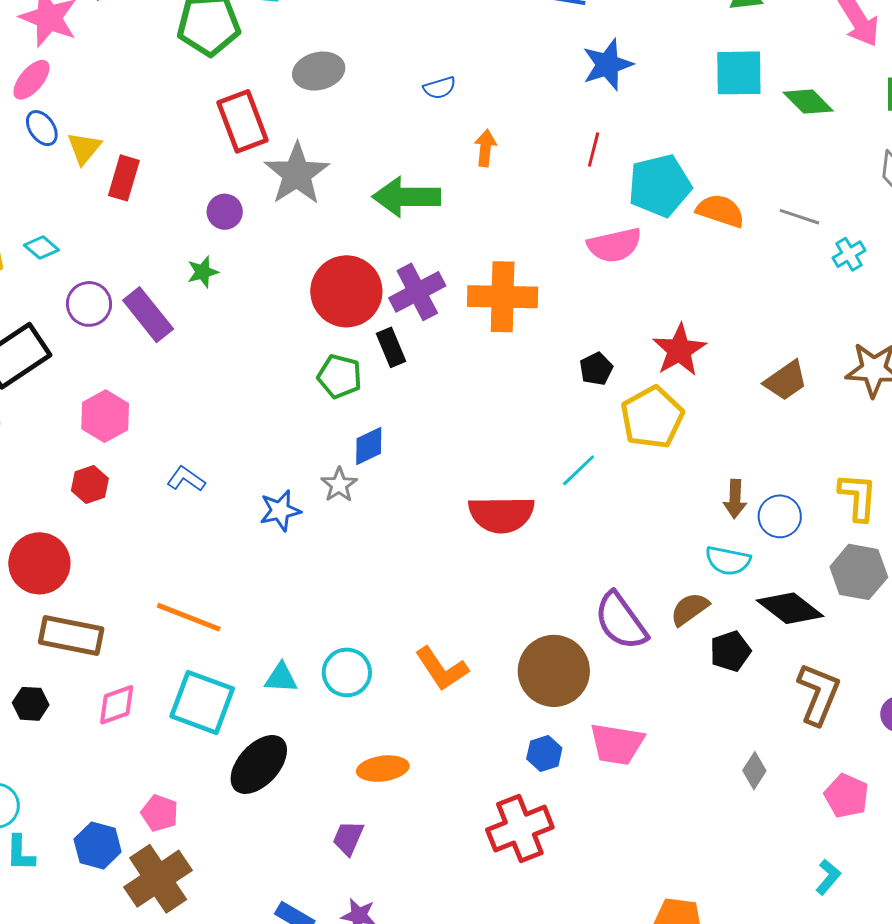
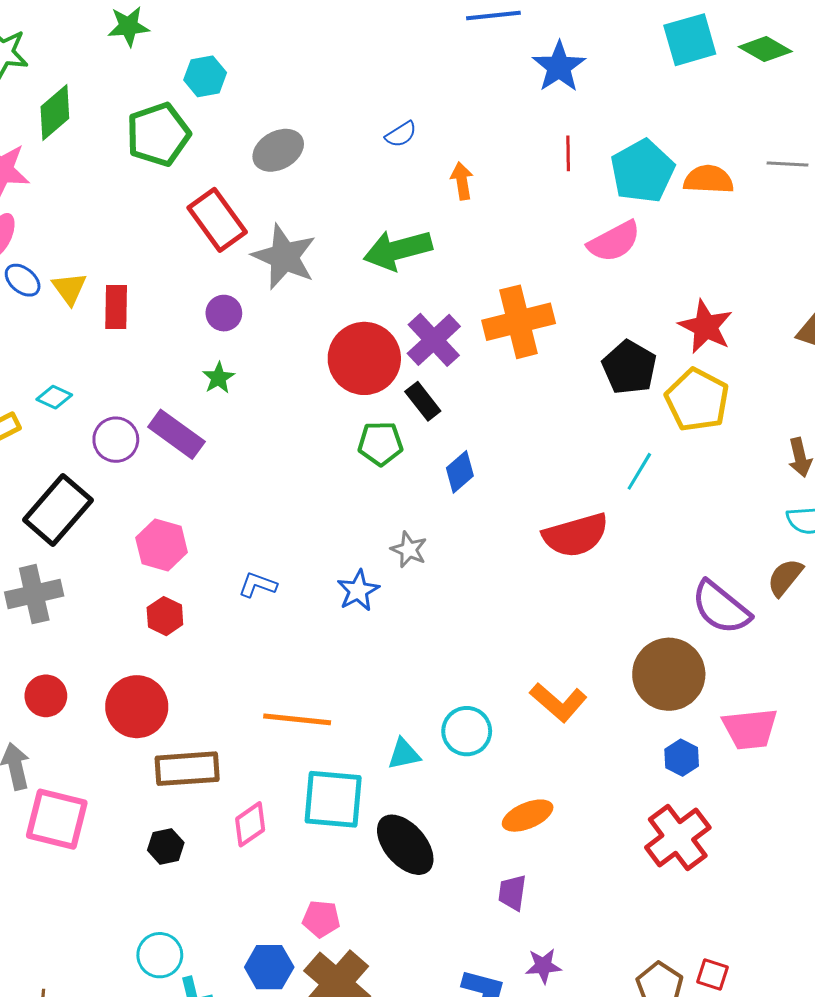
black pentagon: (596, 369) -> (629, 367), size x1.6
blue diamond: (369, 446) -> (460, 472), moved
black ellipse: (259, 764) -> (405, 845), turned -68

